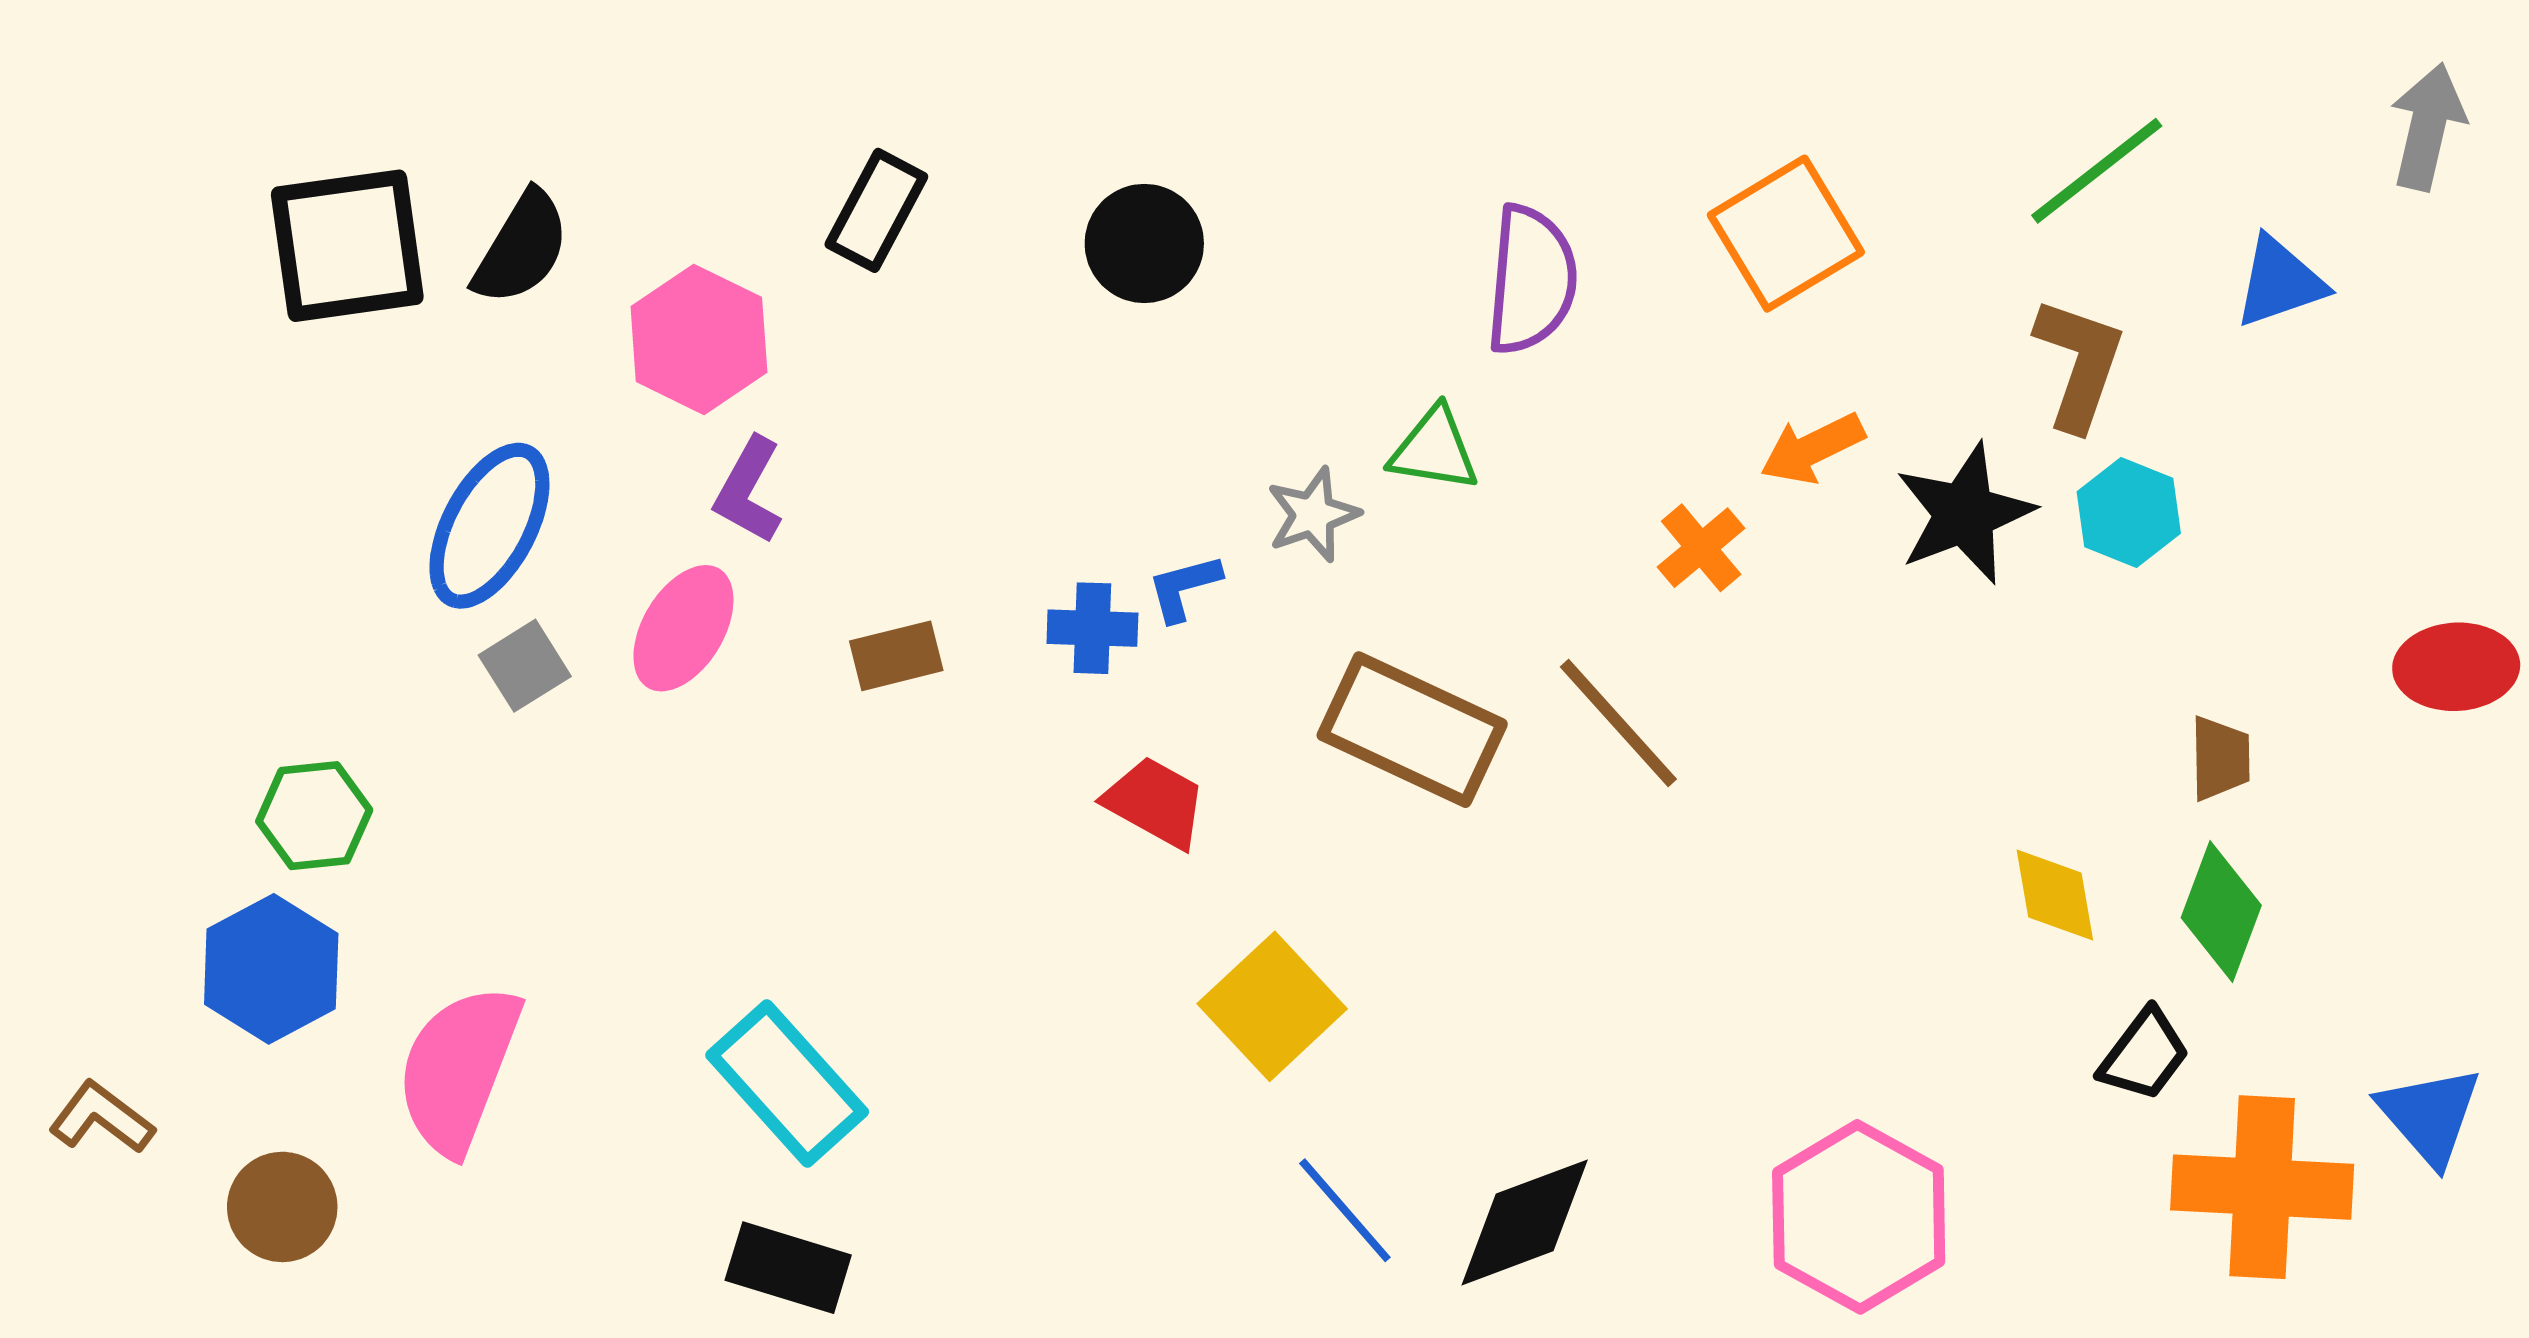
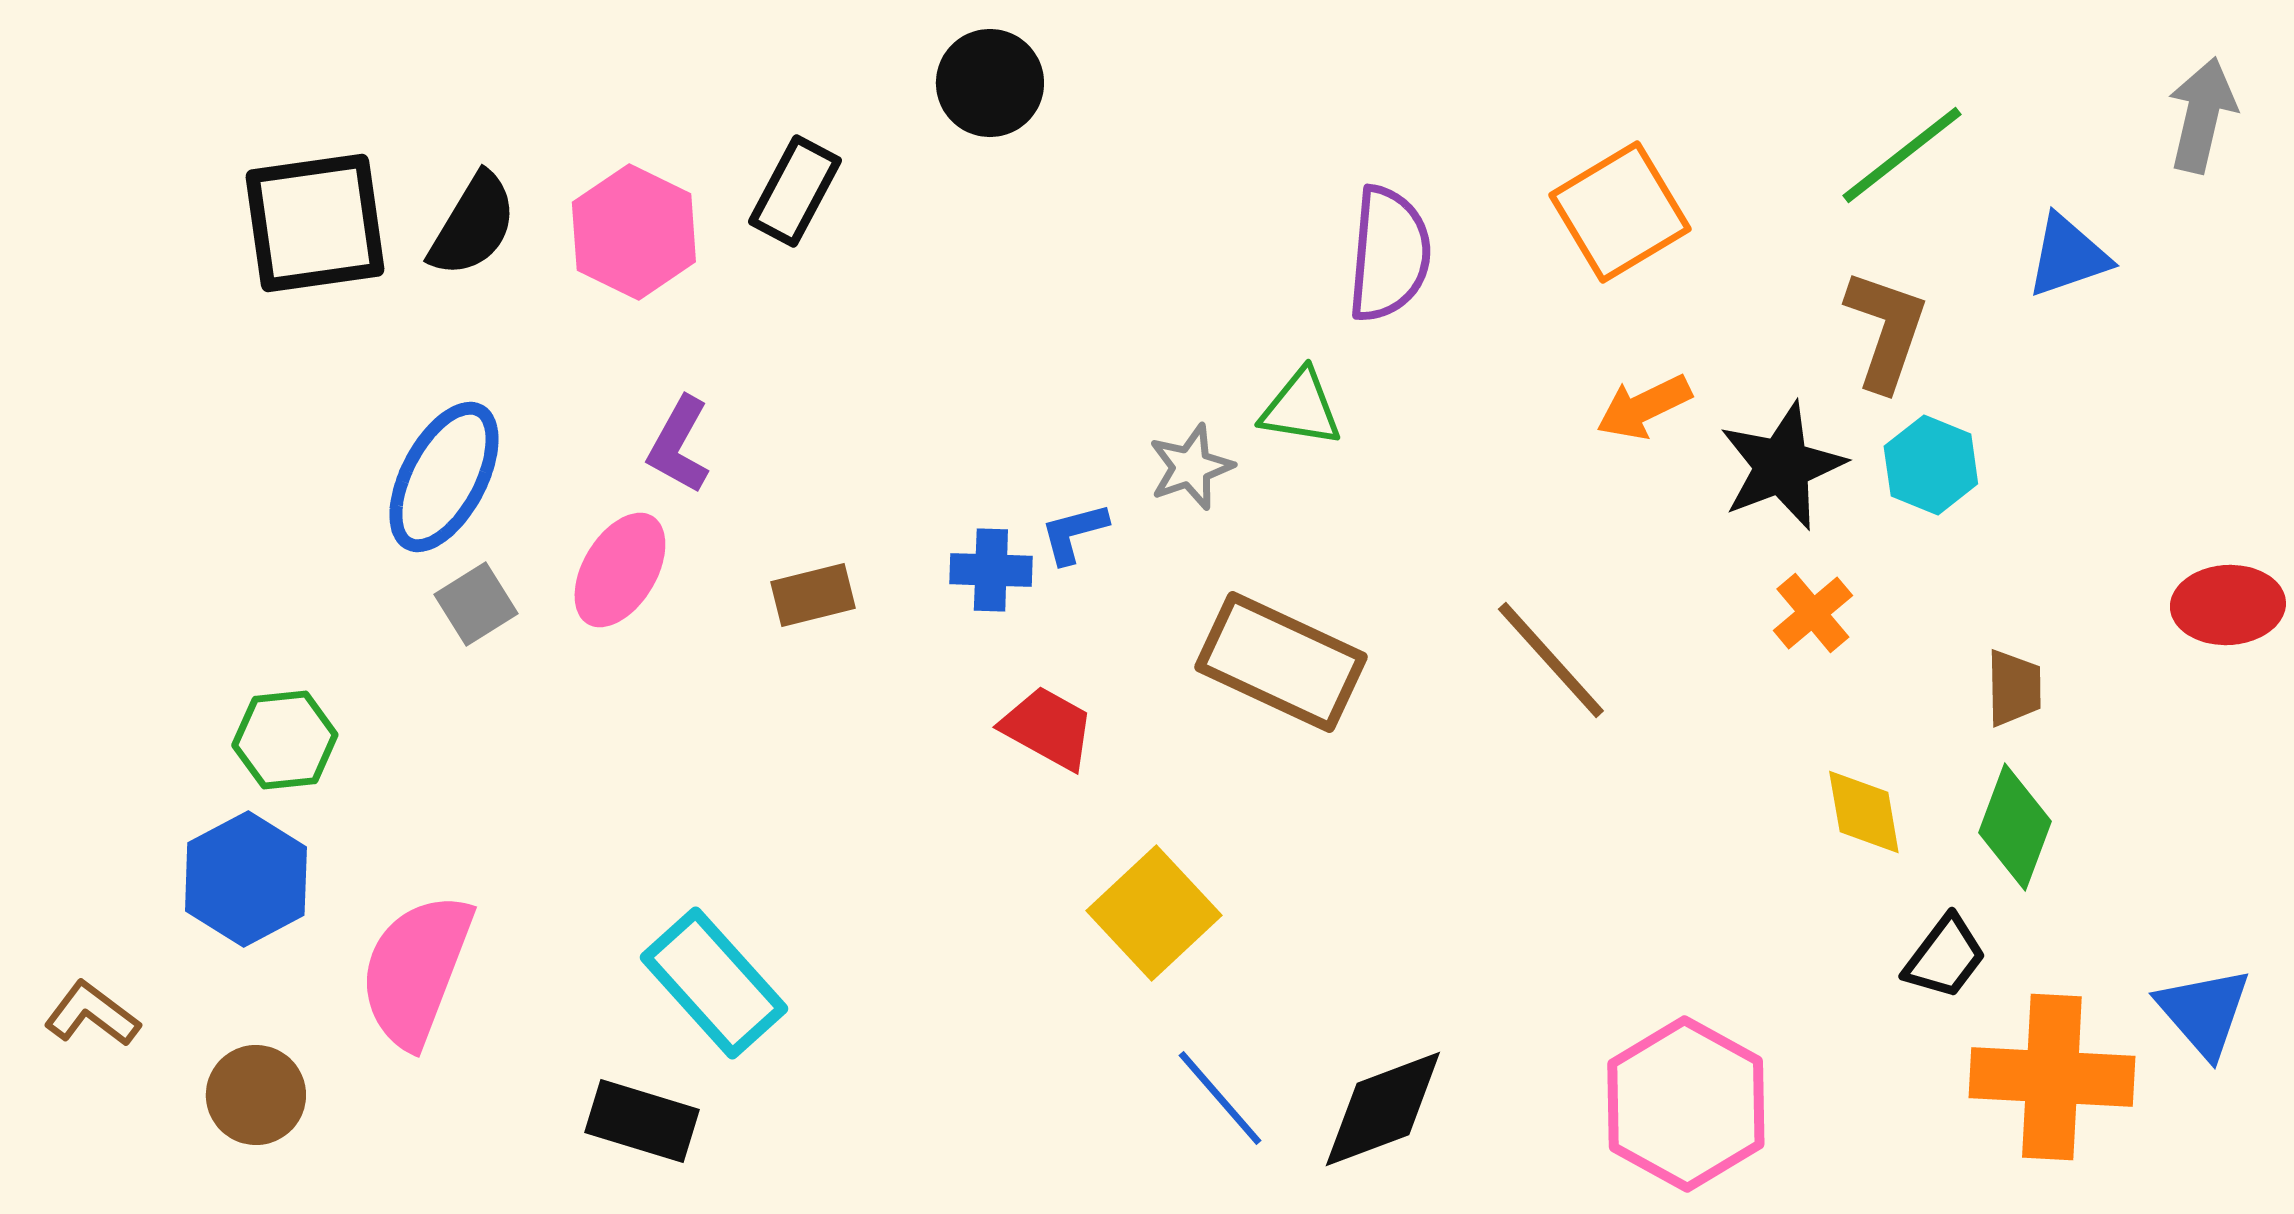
black circle: (1144, 243) -> (990, 83), moved
pink hexagon: (699, 339) -> (634, 232), moved
orange cross: (1701, 548) -> (1813, 613), moved
brown line: (1618, 723) -> (1551, 660), moved
black rectangle: (788, 1268) -> (642, 1121), moved

